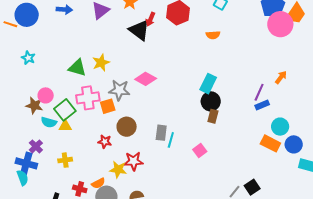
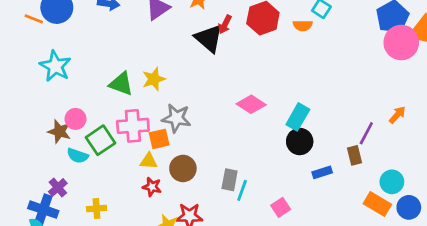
orange semicircle: (213, 35) -> (303, 25), moved
cyan star: (28, 58) -> (55, 66), size x1.6
pink diamond: (146, 79) -> (251, 104), moved
blue rectangle: (262, 105) -> (322, 172), moved
brown rectangle: (213, 116) -> (355, 155), moved, turned -32
yellow triangle: (65, 126) -> (149, 161), moved

